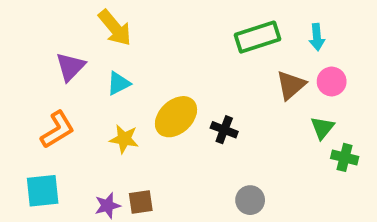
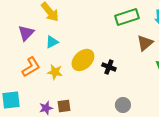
orange L-shape: (57, 130) -> (31, 67), moved

